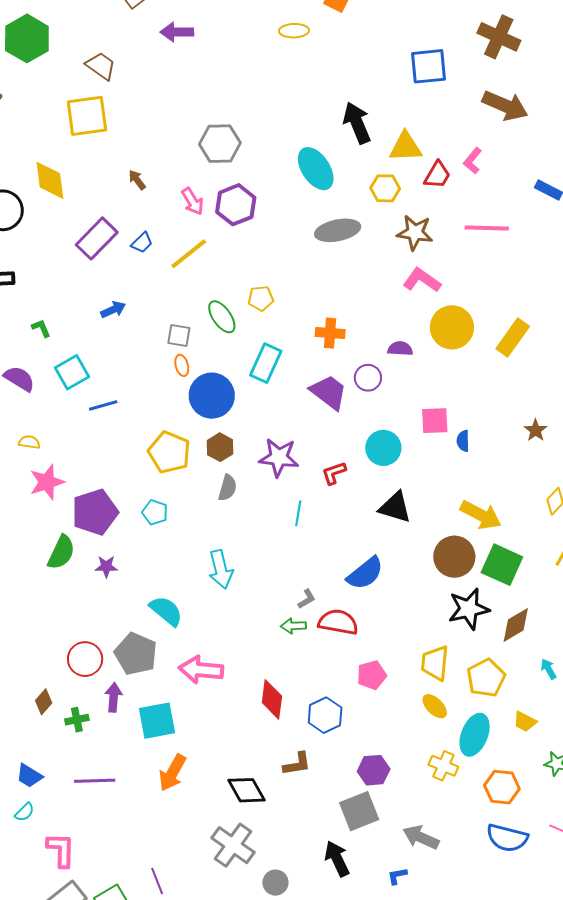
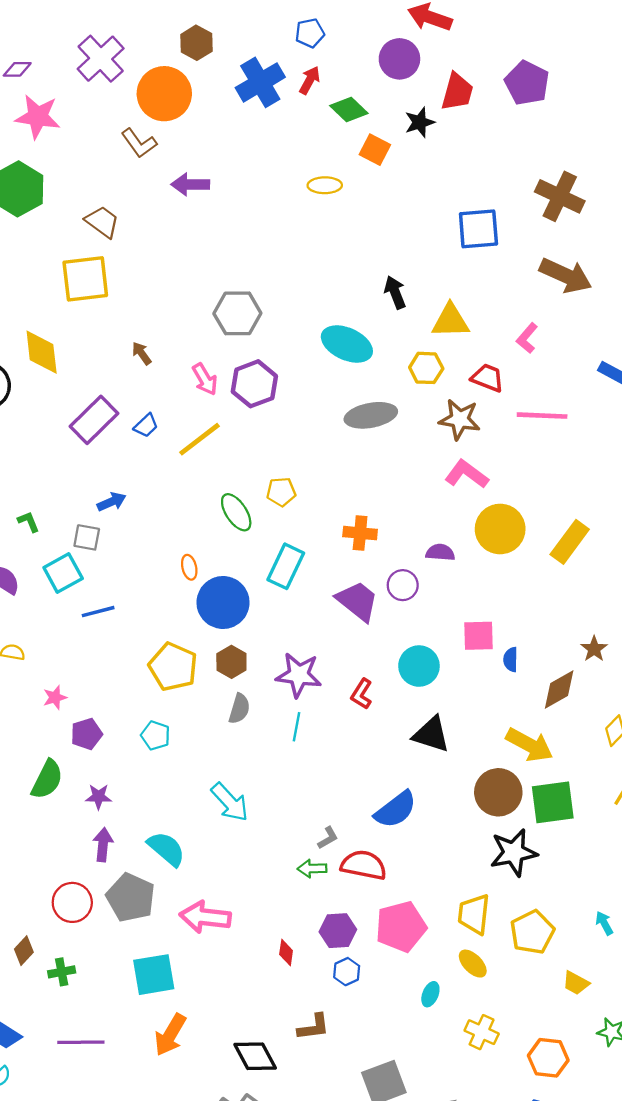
black arrow: (357, 123) -> (395, 292), size x0.7
cyan ellipse: (316, 169) -> (347, 344), turned -33
red trapezoid: (437, 175) -> (488, 378), moved, turned -100
gray square: (179, 336) -> (87, 537), moved
red L-shape: (334, 473) -> (362, 694), turned -40
pink star: (47, 482) -> (55, 697), moved, size x0.6
purple pentagon: (95, 512) -> (86, 734), size x0.6
cyan line: (298, 513) -> (296, 727), moved
green square: (502, 565) -> (553, 802), turned -33
cyan arrow: (221, 569) -> (230, 802), turned -30
brown diamond: (516, 625) -> (559, 690), moved
pink pentagon: (372, 675) -> (401, 927), size x1.5
purple arrow: (113, 697) -> (103, 845), moved
red diamond: (272, 699) -> (286, 952), size x0.6
blue hexagon: (325, 715) -> (347, 972), size x0.7
cyan ellipse: (475, 735) -> (430, 994), moved, size x0.5
purple hexagon: (374, 770) -> (338, 931), moved

